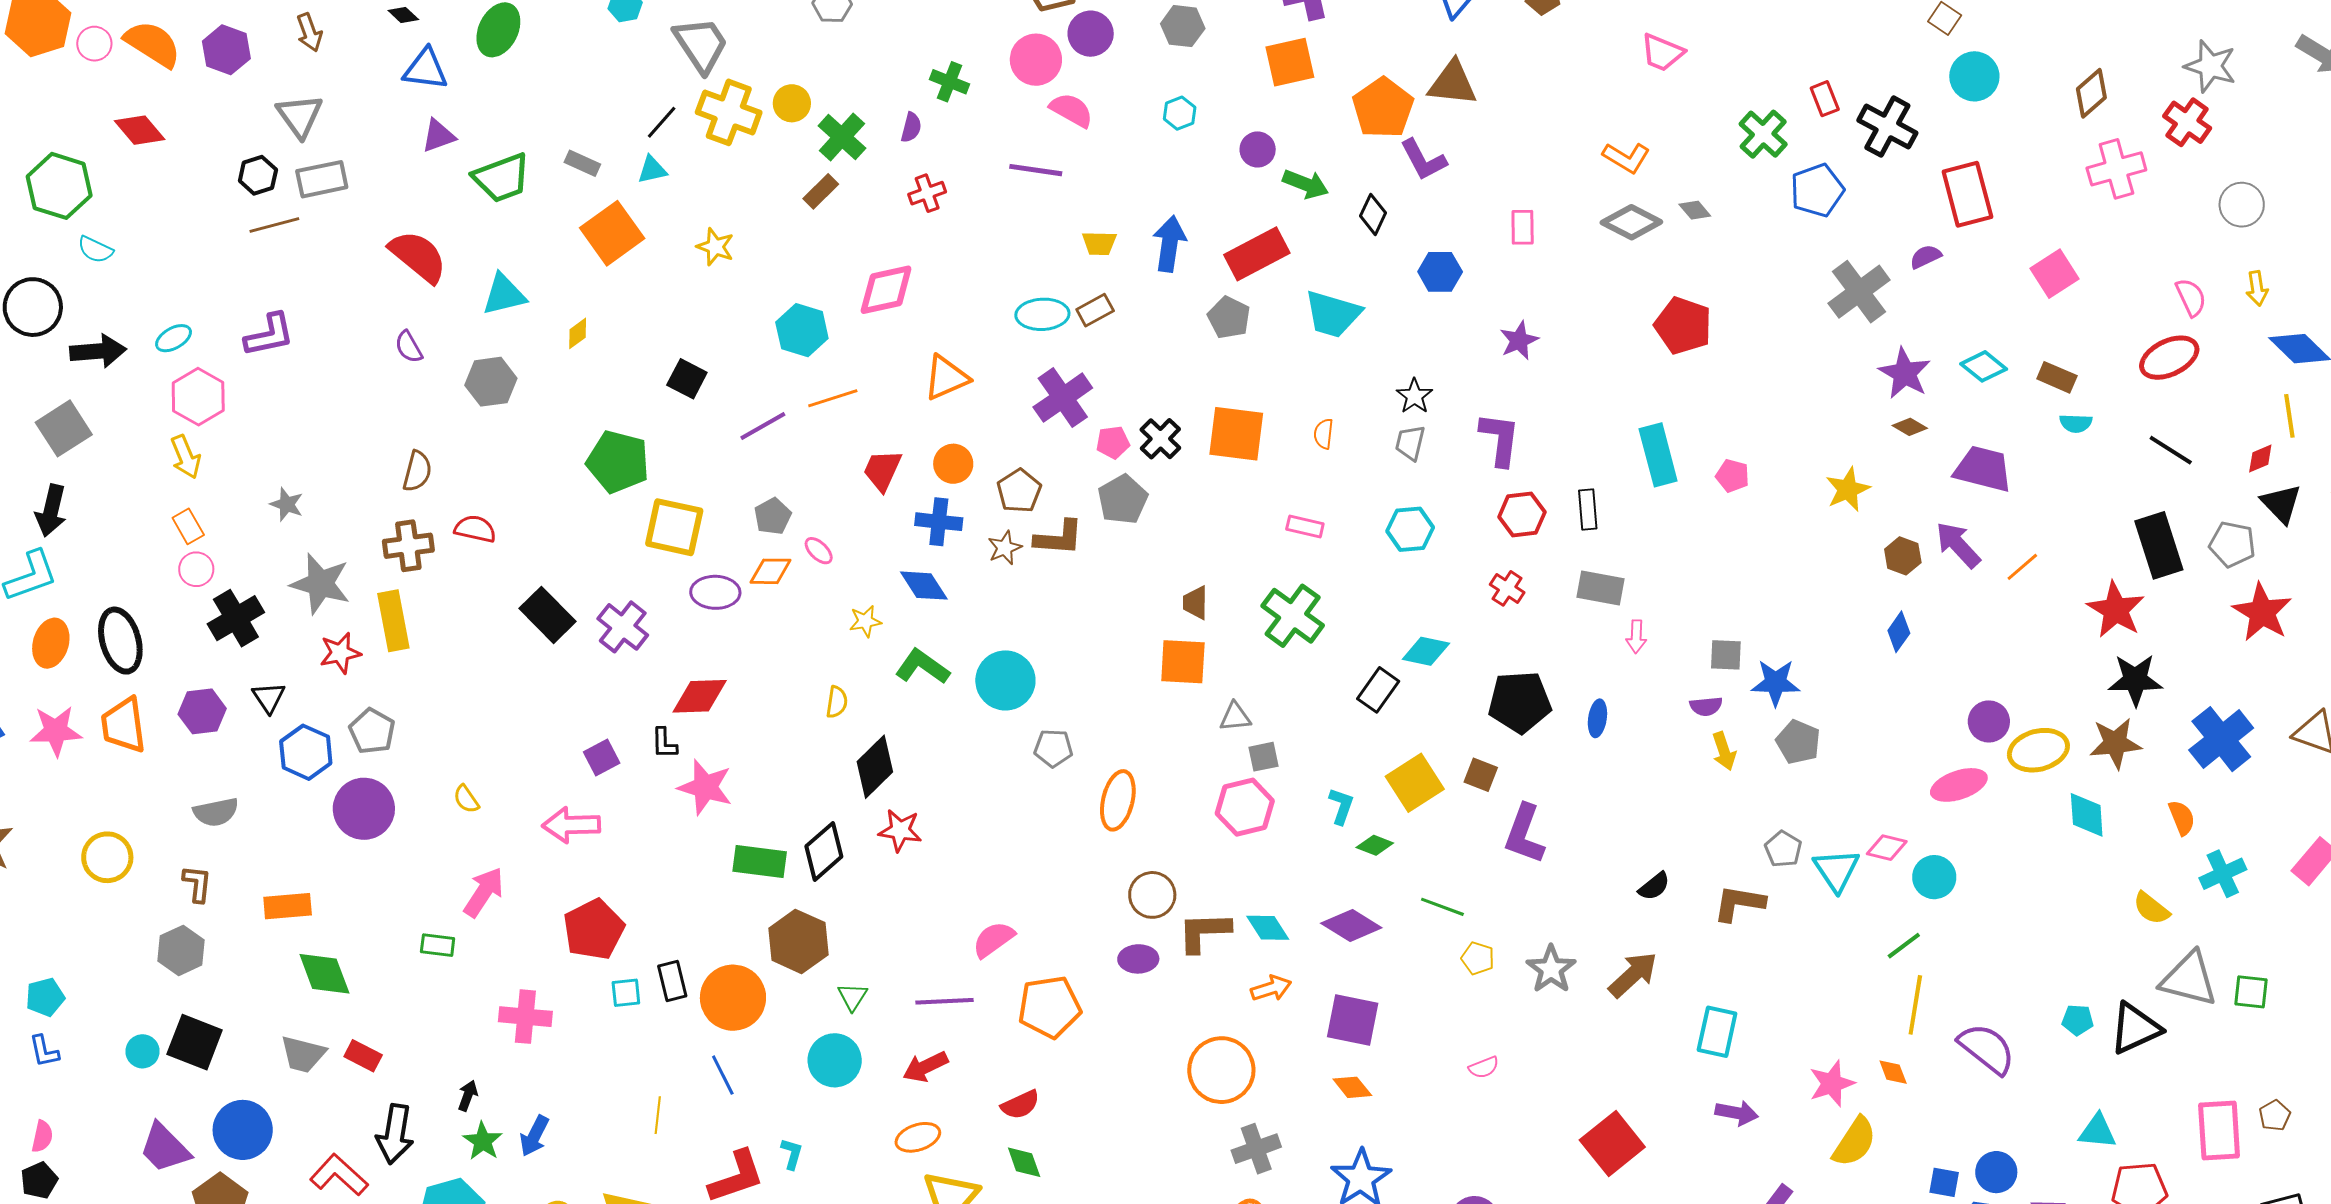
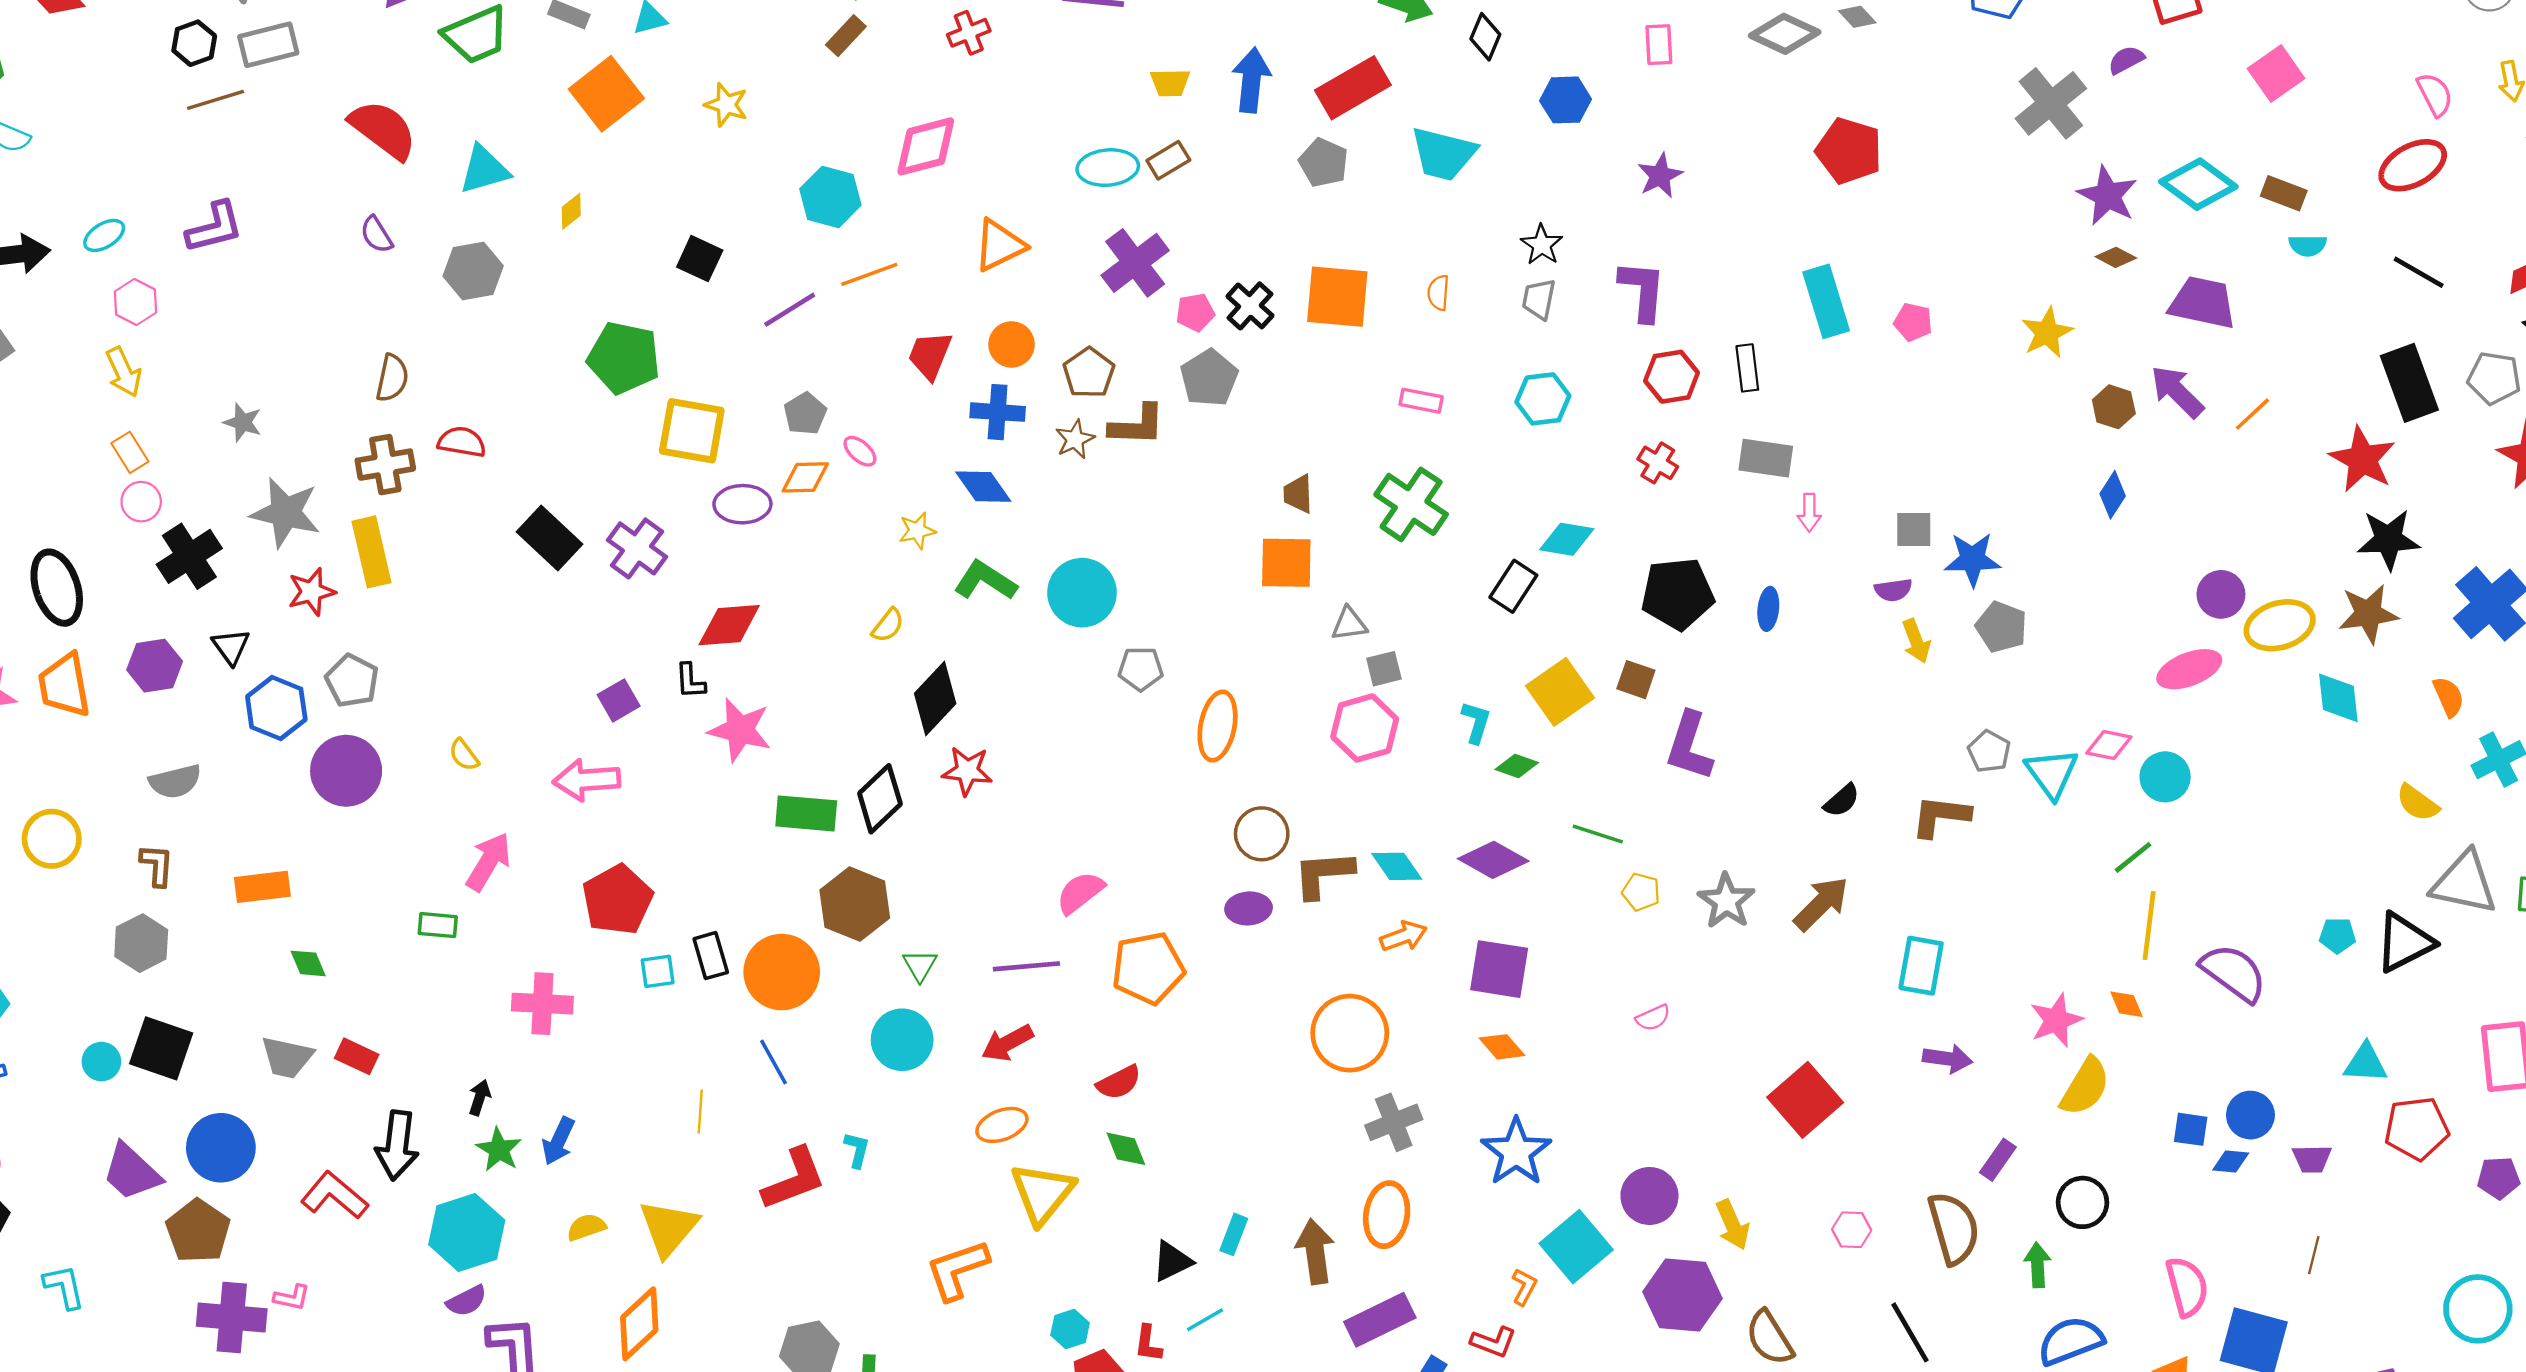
cyan diamond: (1984, 366) -> (2198, 184), size x1.4
pink hexagon: (198, 397) -> (135, 302), size x0.7
yellow semicircle: (837, 702) -> (888, 625), turned 32
green diamond: (324, 974) -> (308, 963), size x0.6

